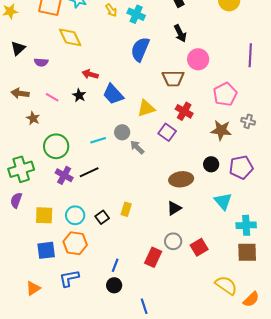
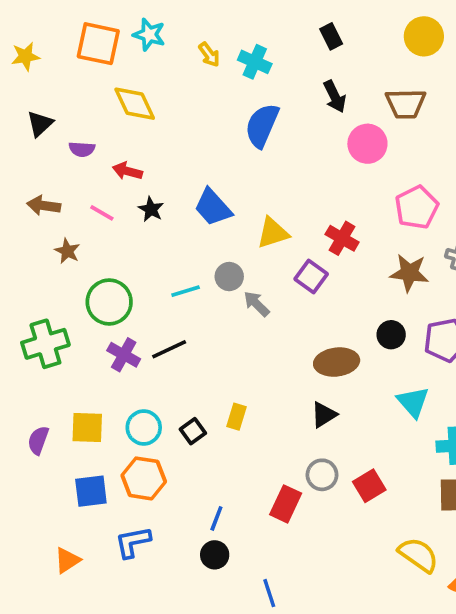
red arrow: (90, 74) -> (127, 171), moved
brown trapezoid: (173, 78) -> (406, 104), moved
purple semicircle: (16, 200) -> (38, 440), moved

